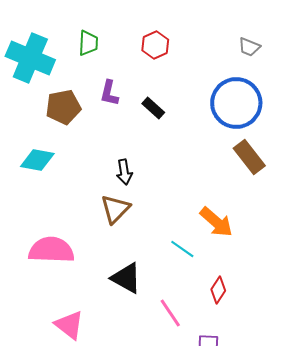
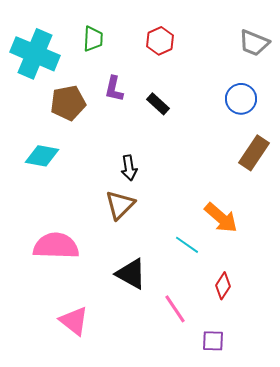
gray trapezoid: (249, 47) -> (254, 43), size x1.4
blue circle: (236, 103) -> (241, 99), size x0.6
brown rectangle: (249, 157) -> (254, 153), turned 72

